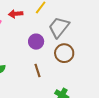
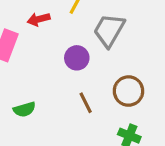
brown circle: (64, 53) -> (128, 91), moved

